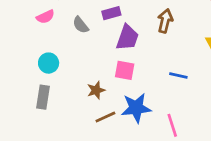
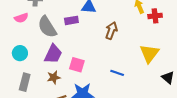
gray semicircle: (81, 25) -> (47, 27), size x1.6
purple trapezoid: (127, 38) -> (53, 54), moved
gray rectangle: (43, 97) -> (25, 82), moved

